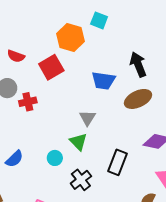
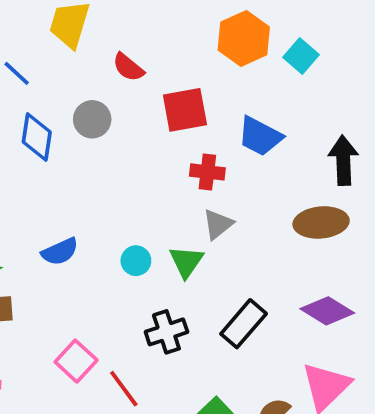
orange hexagon: (71, 38) -> (244, 38), moved
blue trapezoid: (103, 81) -> (260, 136), moved
red cross: (28, 102) -> (207, 172), moved
cyan circle: (55, 158) -> (136, 261), moved

